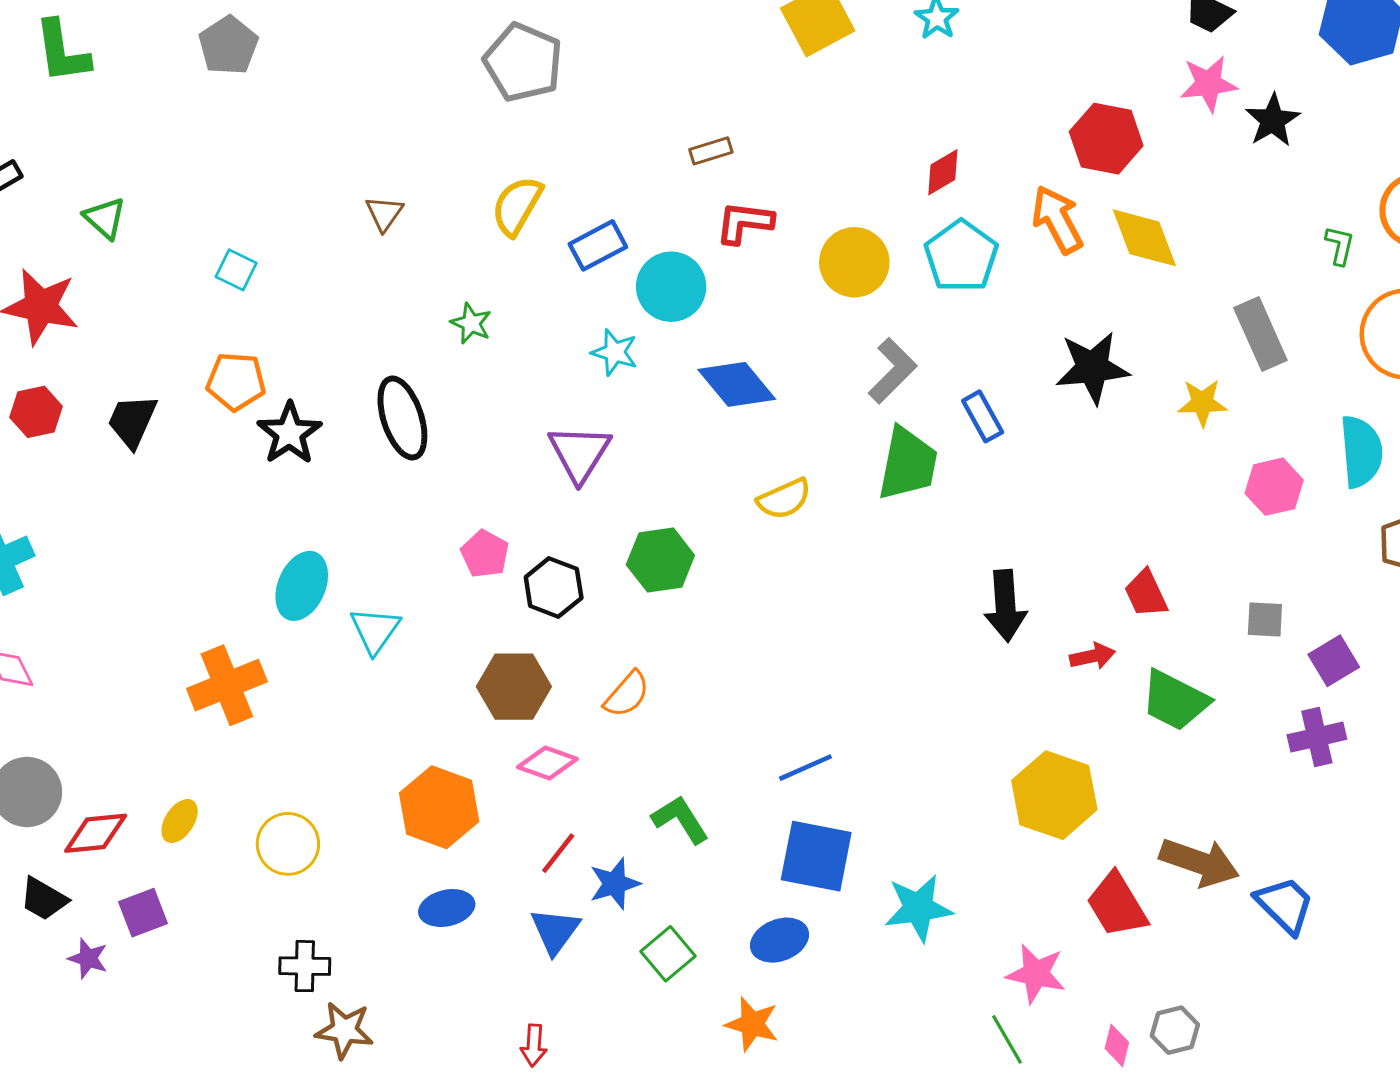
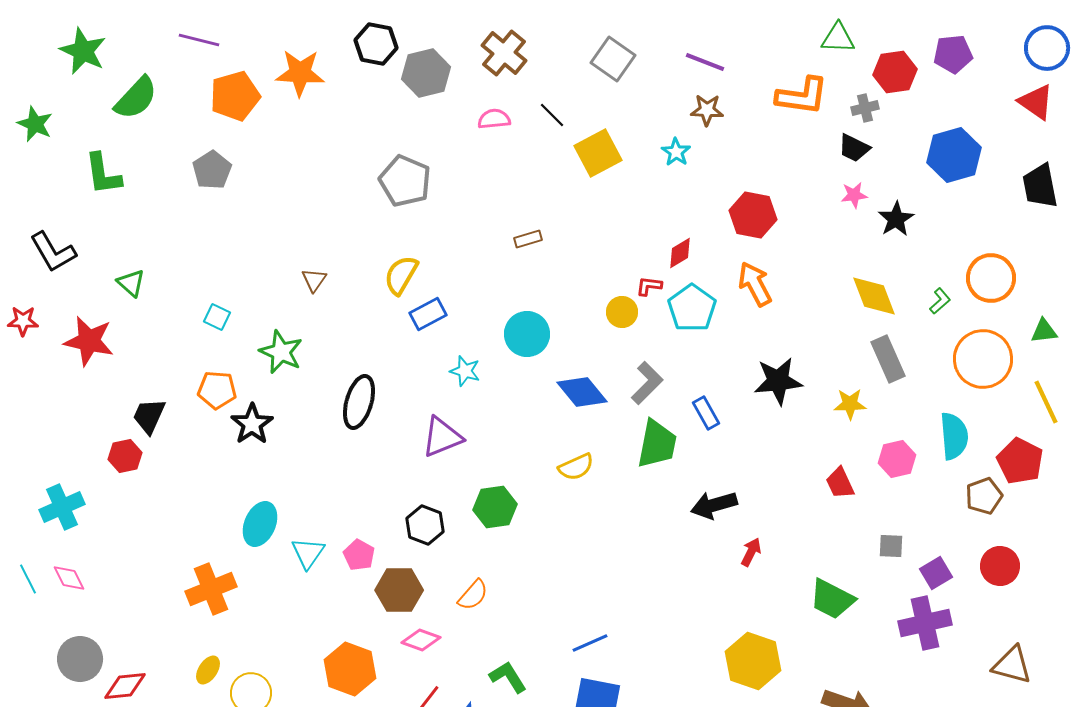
pink star: (1208, 84) -> (854, 195), size x0.7
red hexagon: (1106, 139) -> (753, 215), moved
red L-shape: (744, 223) -> (649, 286), moved, size x0.7
yellow diamond: (1144, 238) -> (874, 296), moved
blue rectangle: (598, 245) -> (428, 314), moved
green L-shape: (1340, 245) -> (940, 301), turned 36
yellow circle: (854, 262) -> (622, 312), size x0.7
cyan circle: (671, 287) -> (527, 334), moved
green star: (471, 323) -> (281, 352), moved, size x1.6
blue diamond: (737, 384) -> (582, 392), moved
red hexagon: (36, 412) -> (125, 456), moved
black ellipse: (402, 418) -> (359, 402), moved, turned 34
purple triangle: (580, 453) -> (442, 437), turned 36
pink pentagon: (485, 554) -> (359, 555), moved
red trapezoid: (1146, 594) -> (840, 483), moved
black arrow: (1005, 606) -> (714, 505), moved, turned 78
red arrow: (1092, 656) -> (751, 552), moved, turned -52
purple cross: (1317, 737) -> (925, 623), size x1.4
yellow ellipse: (180, 821) -> (208, 670), moved

